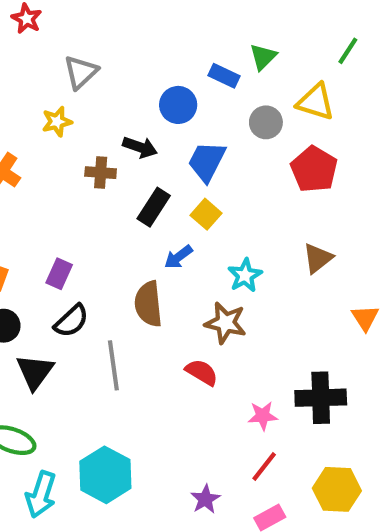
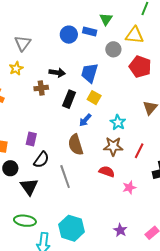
blue circle: (178, 105) -> (69, 35), moved
pink star: (263, 416) -> (129, 187), moved
red line: (264, 466) -> (139, 151), moved

